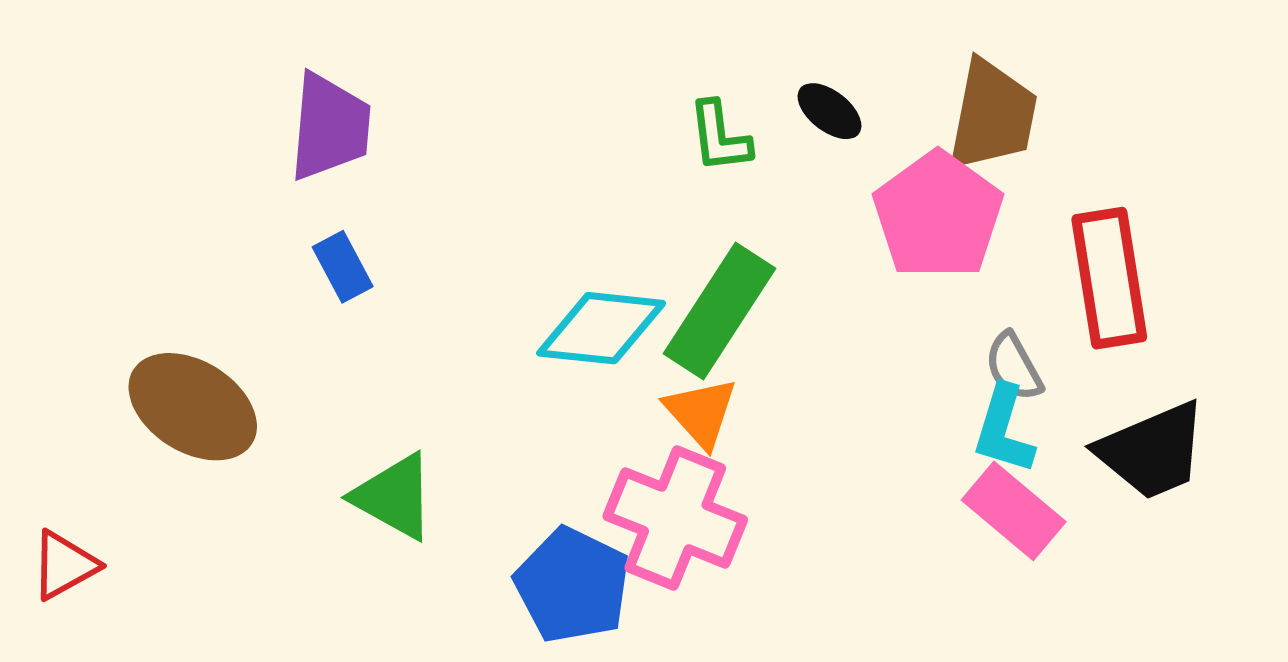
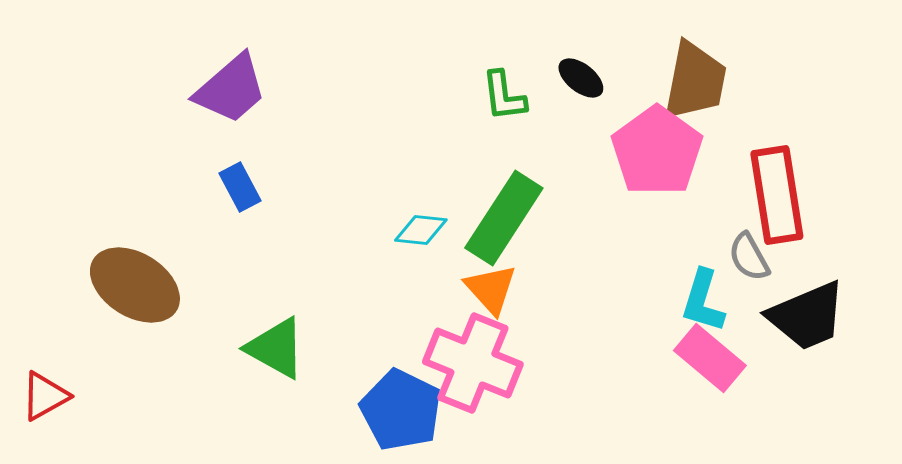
purple trapezoid: (330, 127) -> (231, 89), turned 44
cyan diamond: (601, 328) -> (421, 230), size x0.6
gray semicircle: (1014, 367) -> (749, 257), moved

